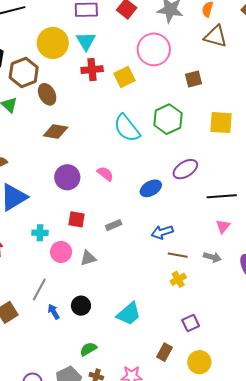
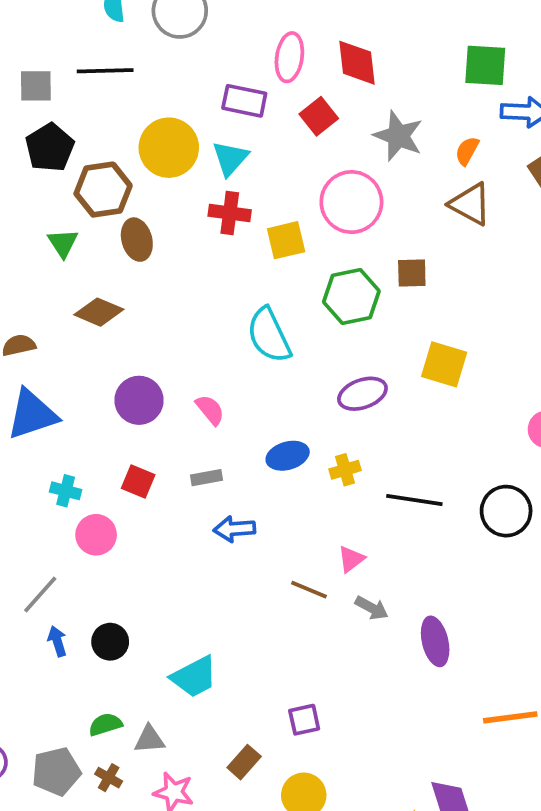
green hexagon: (168, 119) -> (351, 296), moved
brown diamond: (56, 131) -> (99, 312), moved
purple ellipse: (185, 169) -> (362, 394), moved
gray rectangle: (114, 225) -> (206, 478), moved
pink triangle: (223, 226) -> (351, 559), moved
blue arrow: (162, 232) -> (234, 529), moved
gray triangle: (88, 258) -> (150, 739), moved
yellow cross: (178, 279) -> (345, 470), moved

